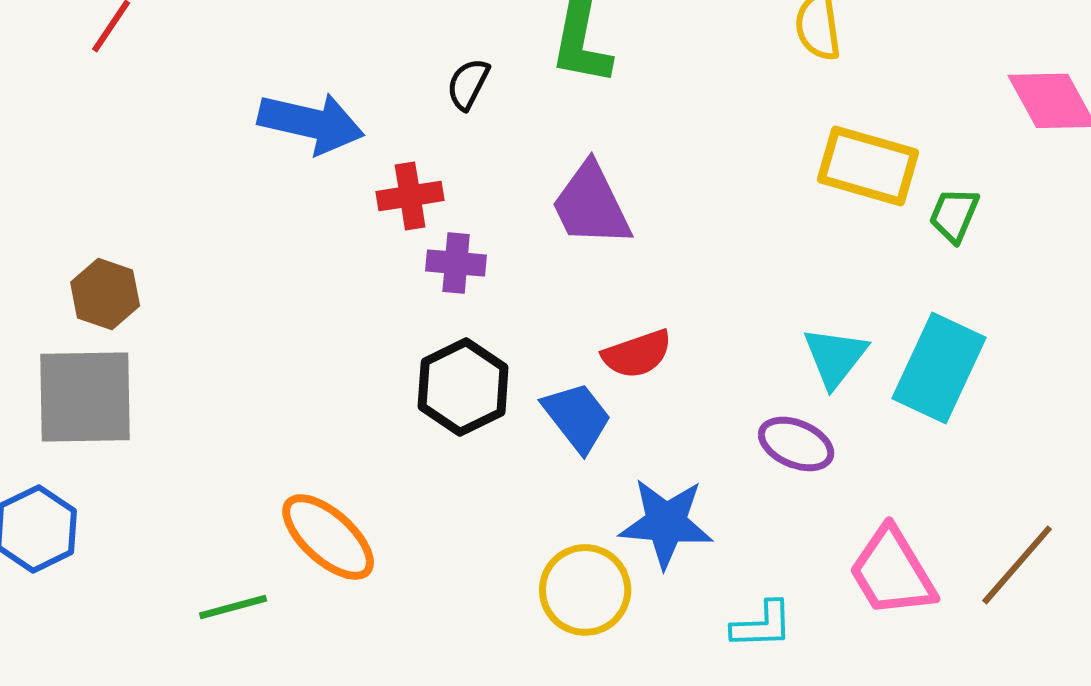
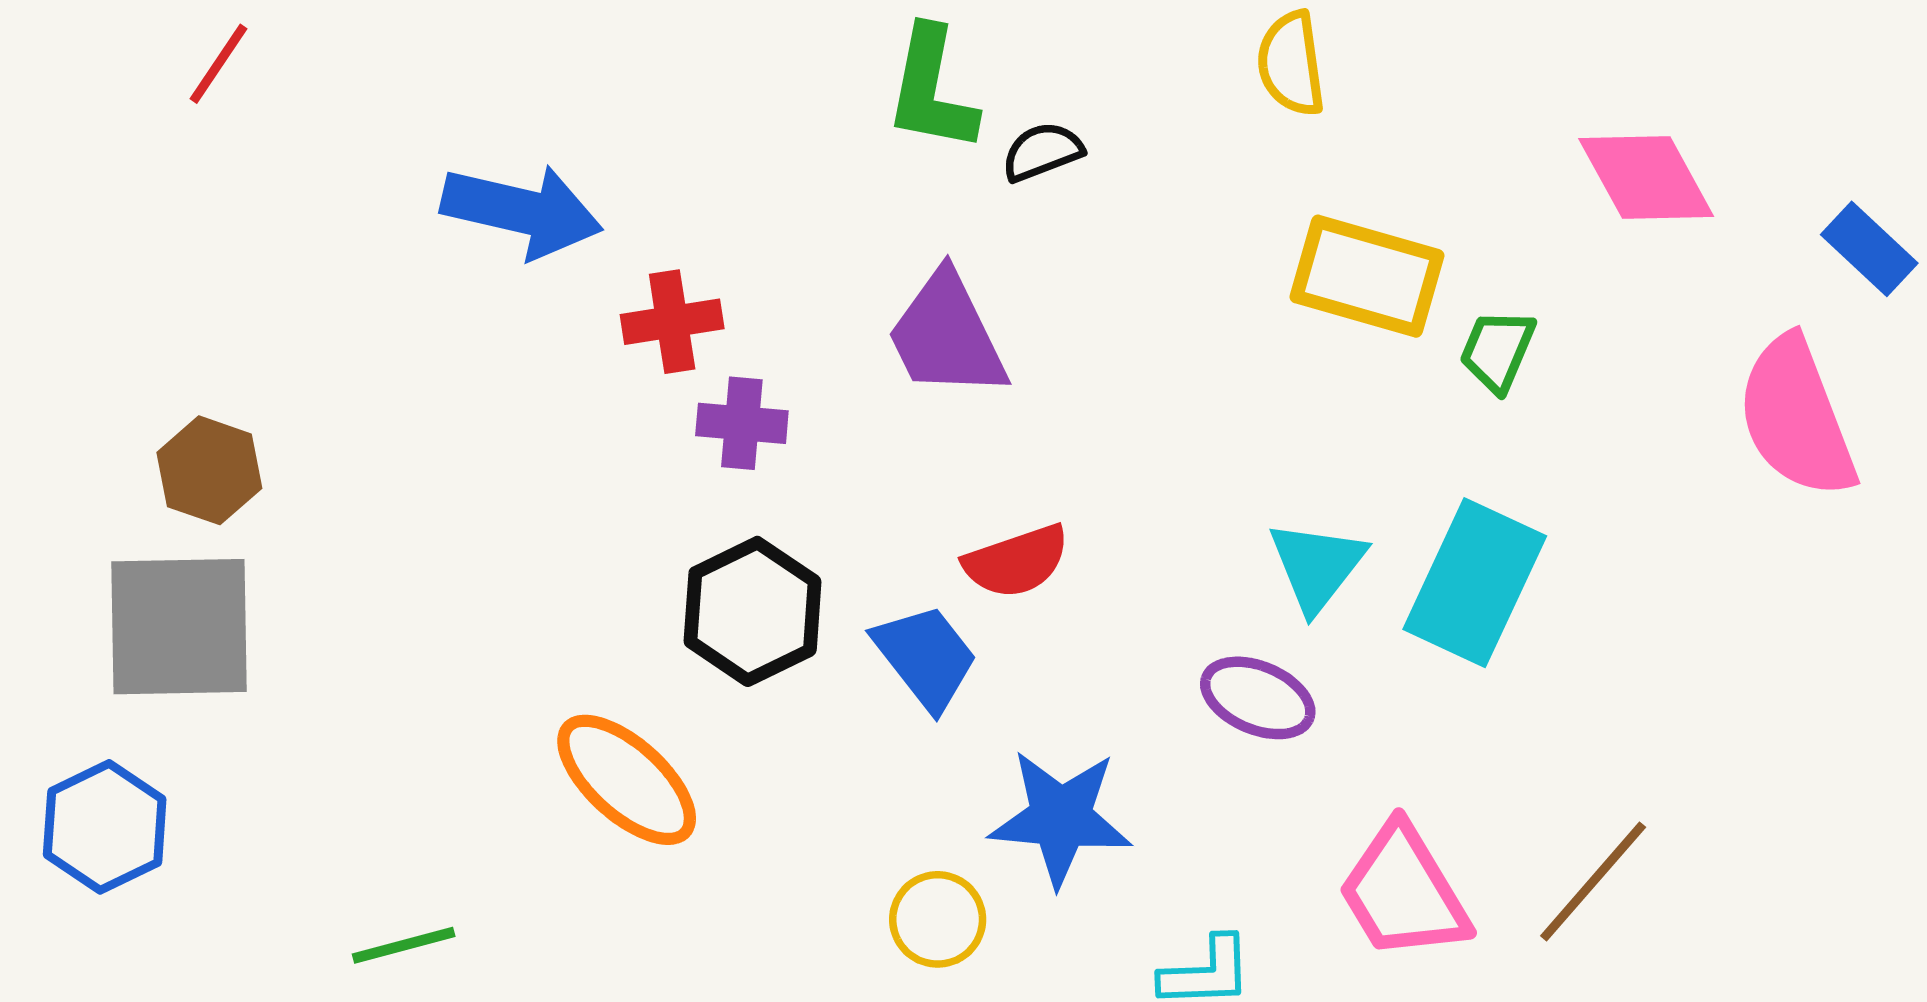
black semicircle: (468, 84) -> (1042, 152), moved, turned 42
orange ellipse: (328, 537) -> (627, 780), moved
yellow circle: (585, 590) -> (938, 919), size x0.7

